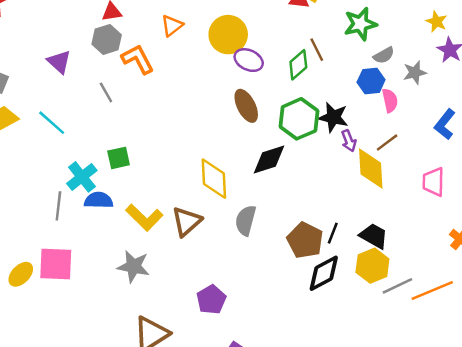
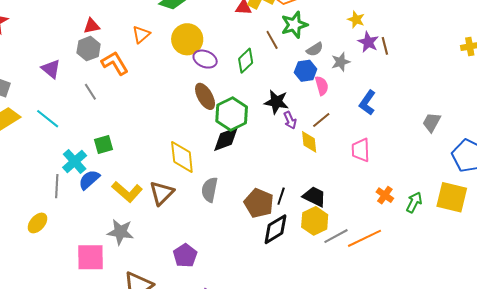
brown line: (317, 50) -> (272, 40), moved
green hexagon: (299, 119) -> (232, 114), moved
yellow diamond: (371, 168) -> (309, 142), size x0.7
blue semicircle: (99, 200) -> (89, 180), turned -40
pink square: (56, 264) -> (91, 257), moved
yellow ellipse: (21, 274) -> (37, 223), moved

